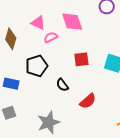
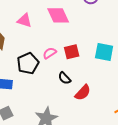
pink semicircle: (51, 37) -> (50, 53), moved
black semicircle: (62, 85) -> (64, 78), moved

